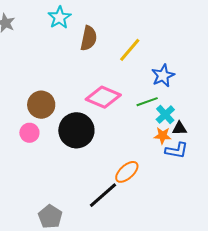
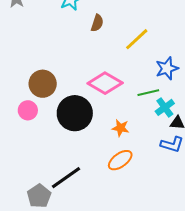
brown semicircle: (89, 38) -> (97, 23), size x0.7
orange star: (162, 136) -> (120, 128), moved
black line: (103, 195) -> (66, 178), moved

